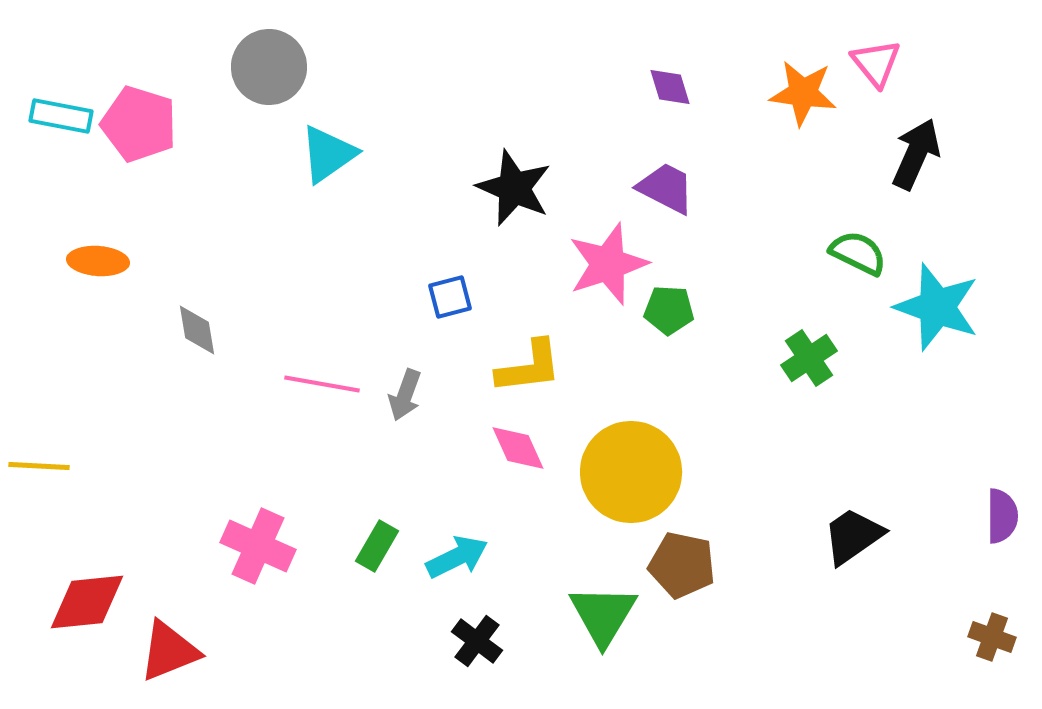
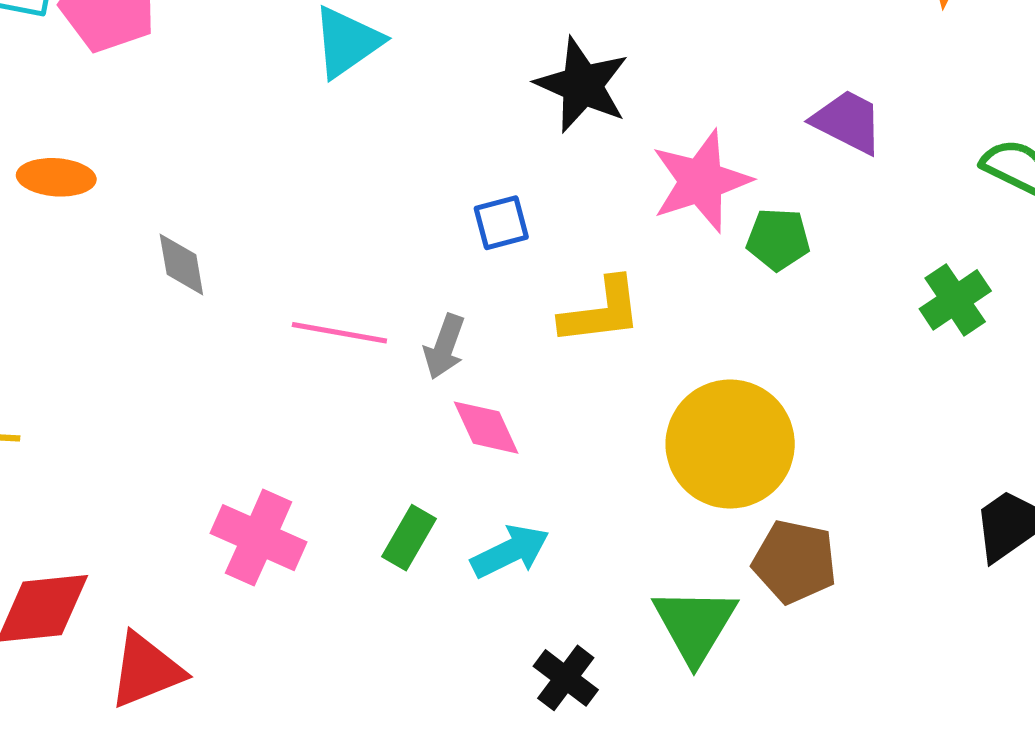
purple trapezoid: (666, 188) -> (848, 122), moved
pink diamond: (518, 448) -> (486, 428), moved
black cross: (477, 641) -> (566, 678), moved

